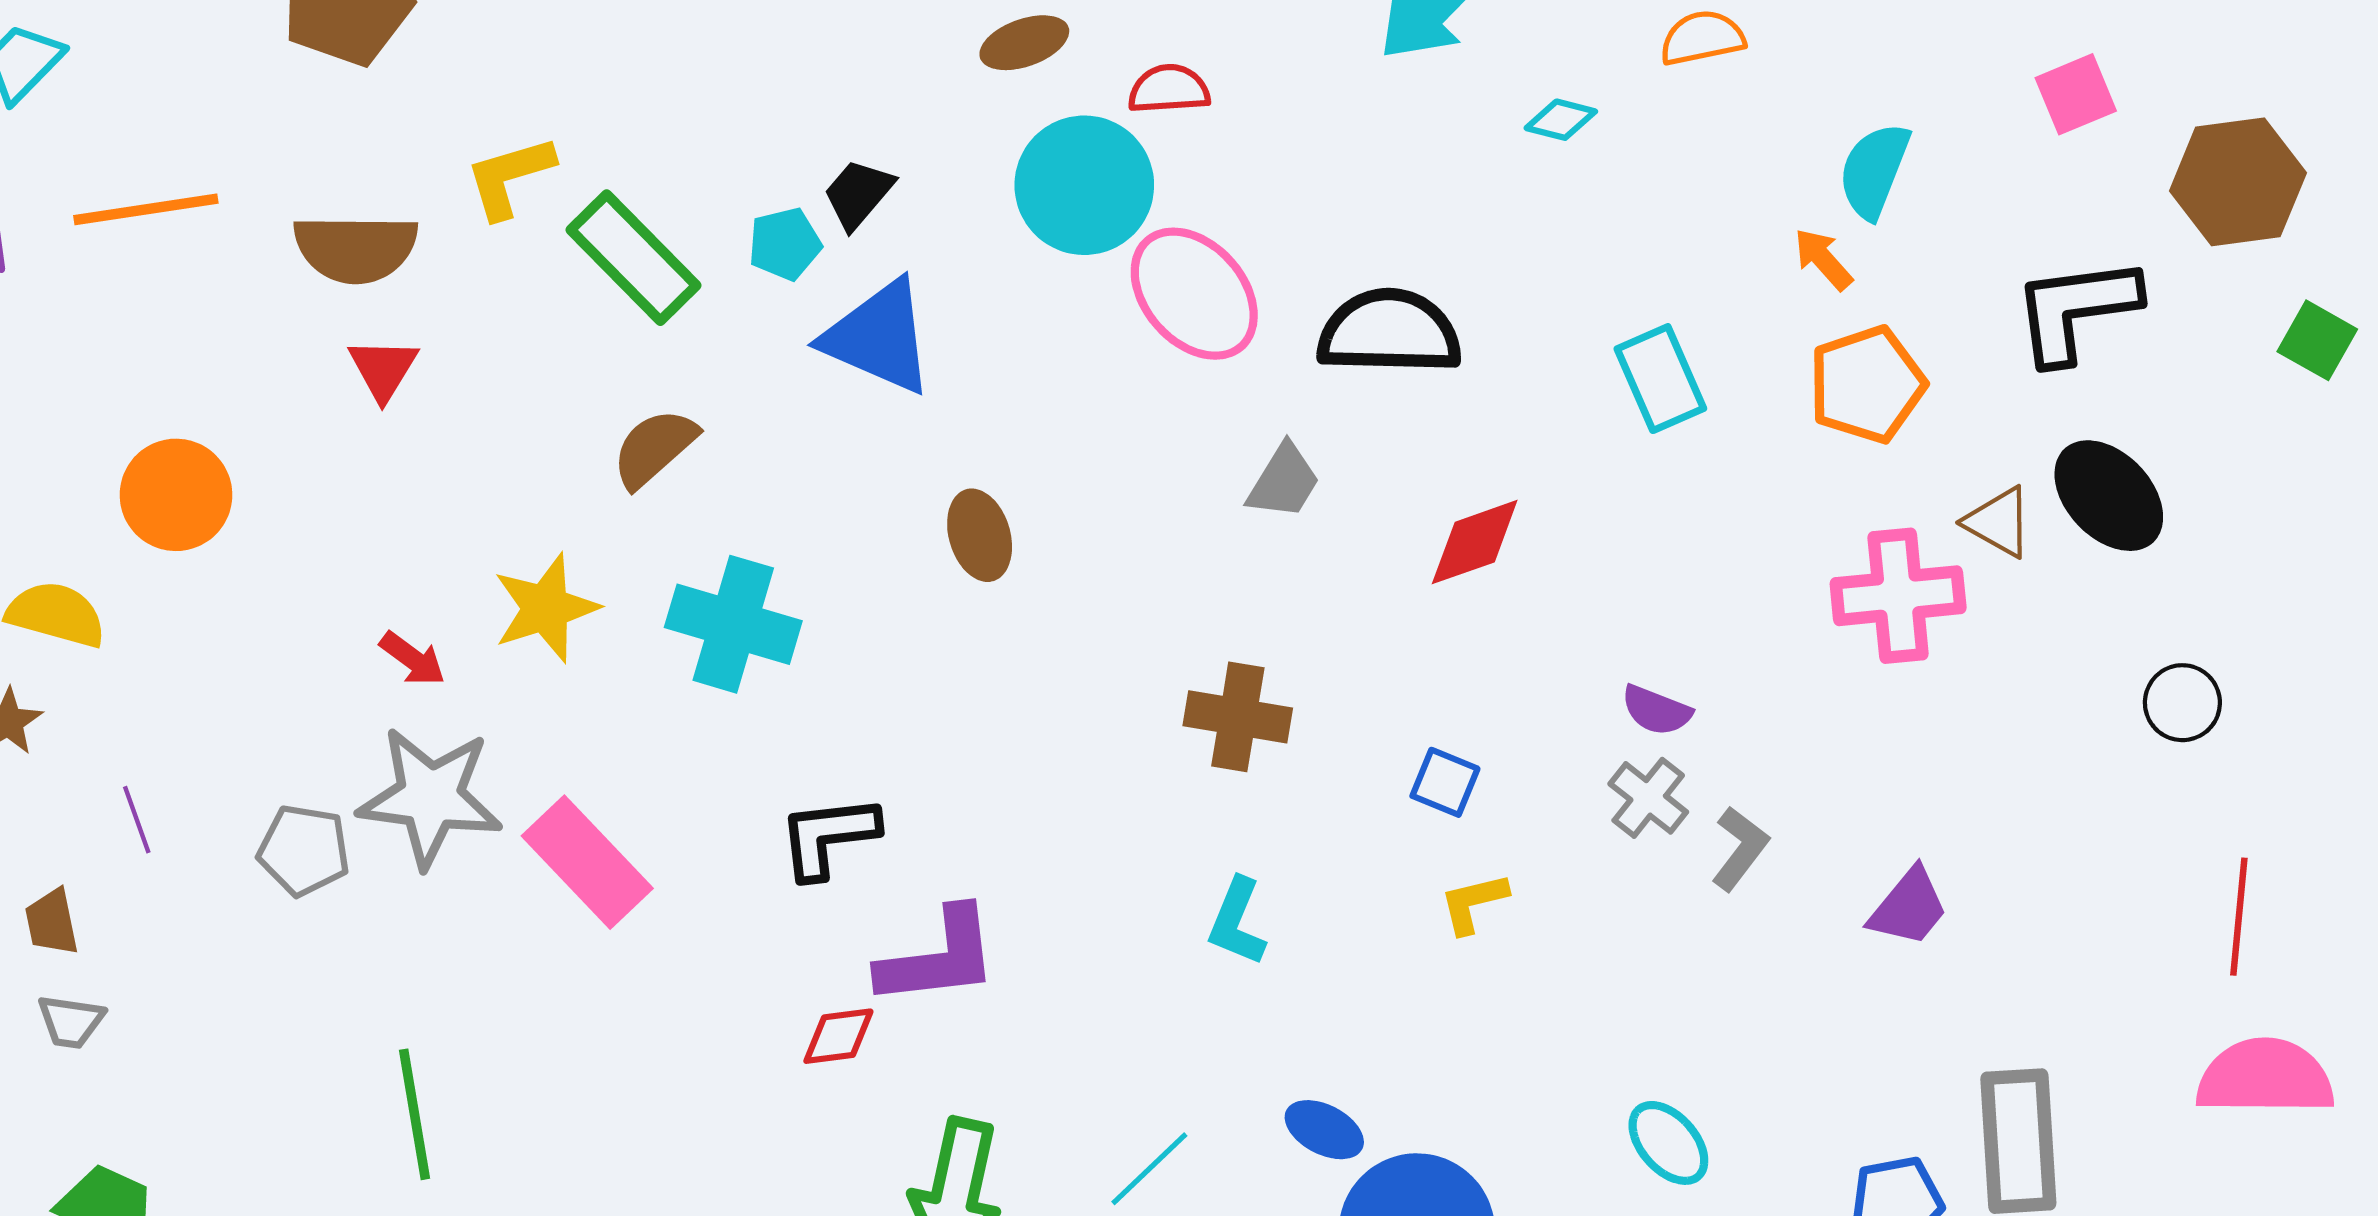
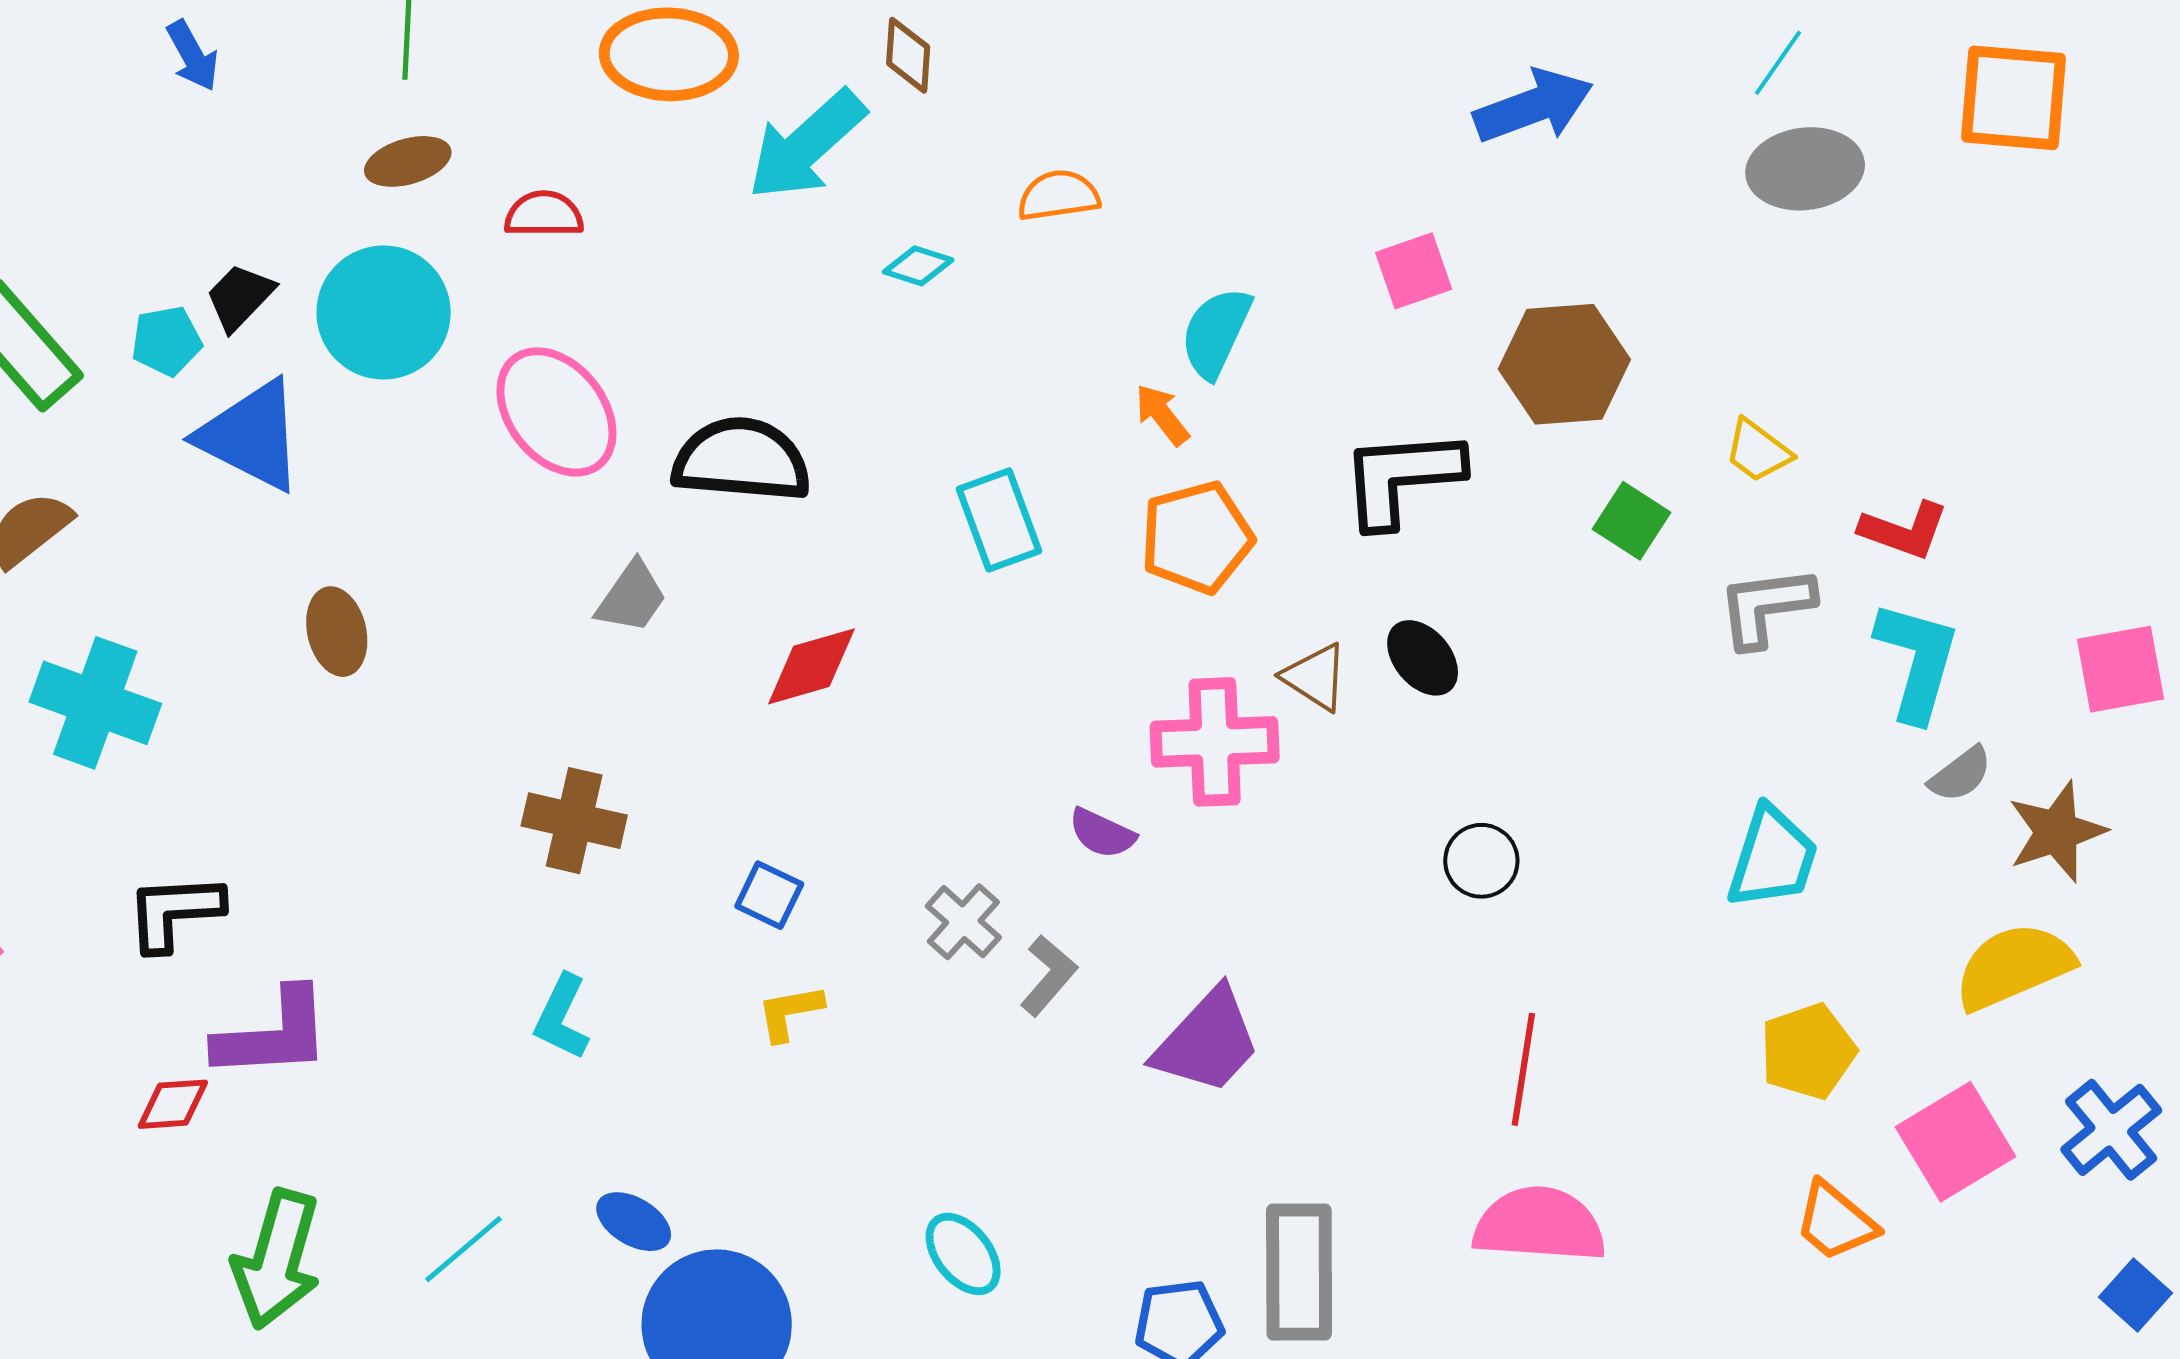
cyan circle: (1084, 185) -> (384, 313), moved
black ellipse: (2109, 496) -> (1423, 658), size x0.7
purple semicircle: (1656, 710) -> (1102, 833), moved
purple trapezoid: (1909, 907) -> (1207, 1041), size x1.4

